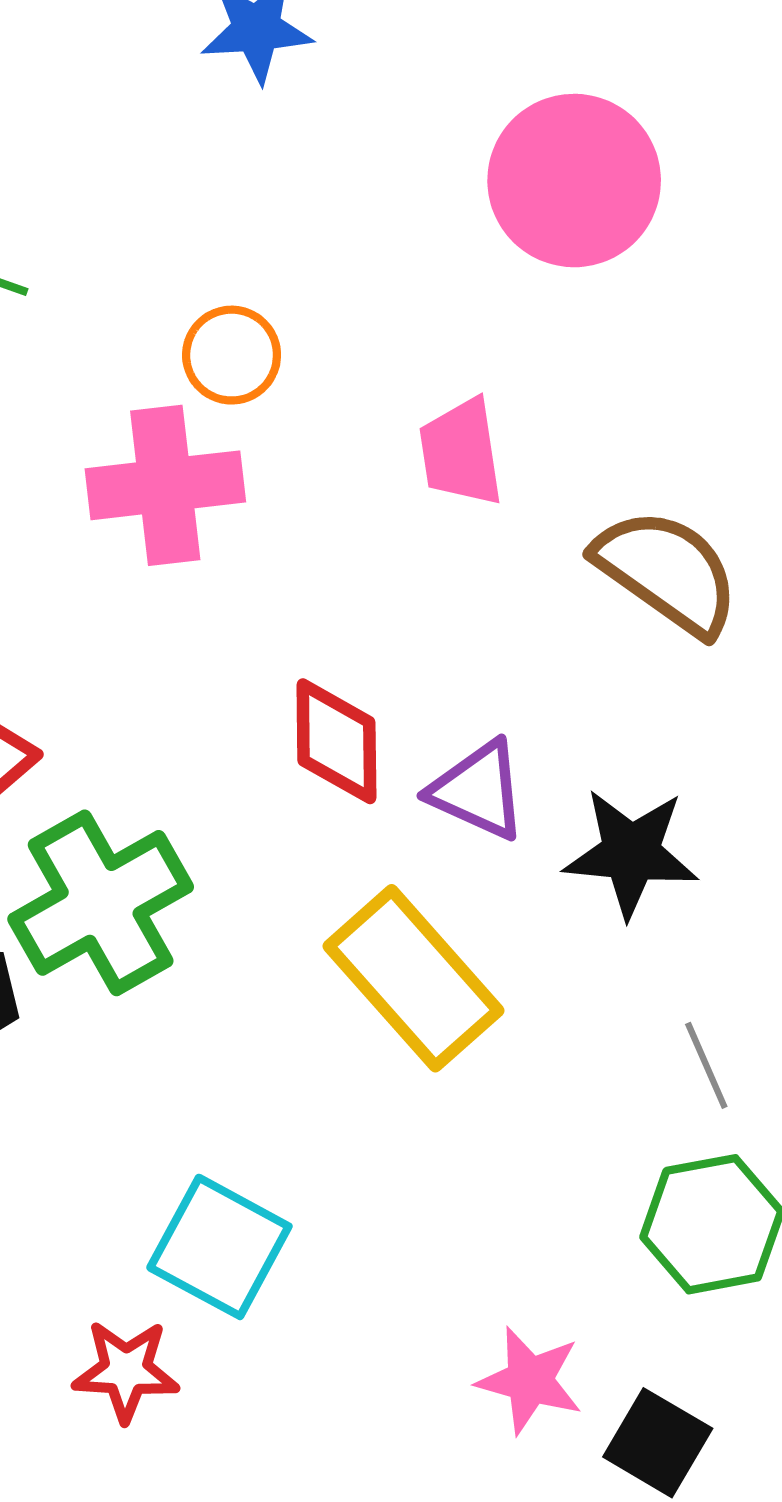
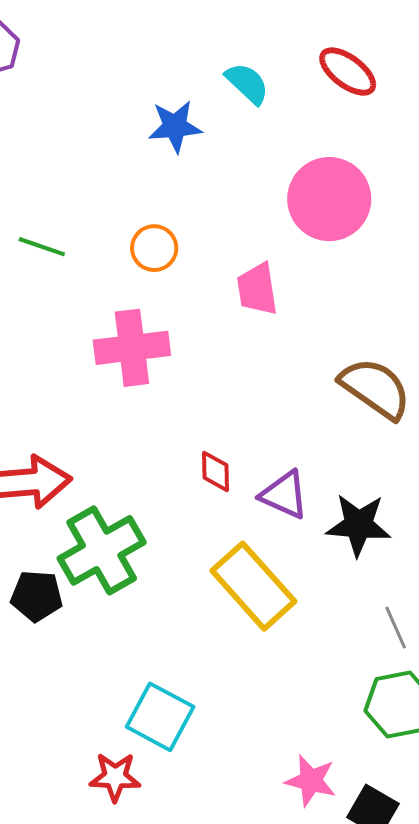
orange circle: (232, 355) -> (154, 248), moved
pink trapezoid: (461, 452) -> (257, 289), moved
red diamond: (336, 741) -> (216, 471), size x0.7

